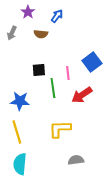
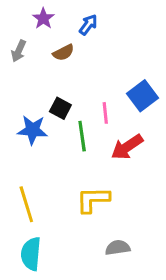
brown semicircle: (41, 34) -> (63, 53), turned -32
black square: (39, 70) -> (60, 108), turned 32
blue star: (20, 101) -> (33, 130), moved

